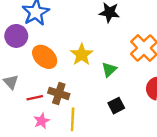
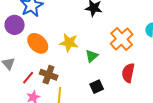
yellow star: (82, 55) -> (69, 43), turned -30
red line: (35, 98) -> (28, 78), turned -40

